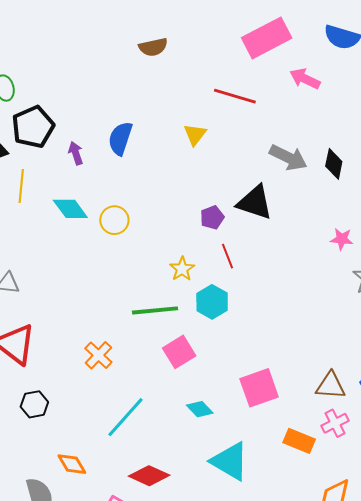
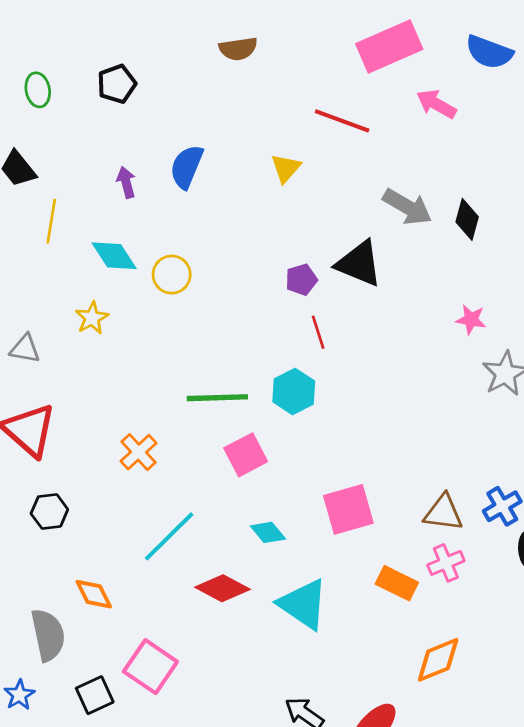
black pentagon: (33, 127) -> (117, 84), moved, size x0.7
yellow star: (182, 269) -> (92, 318), moved
red diamond: (149, 476) -> (222, 588), moved

